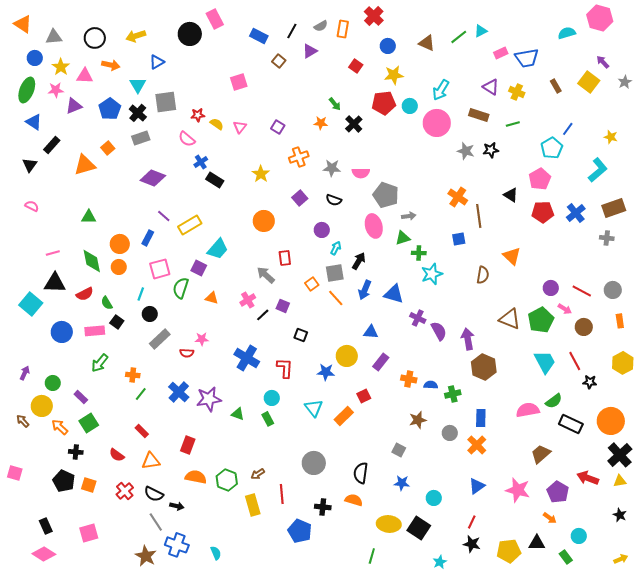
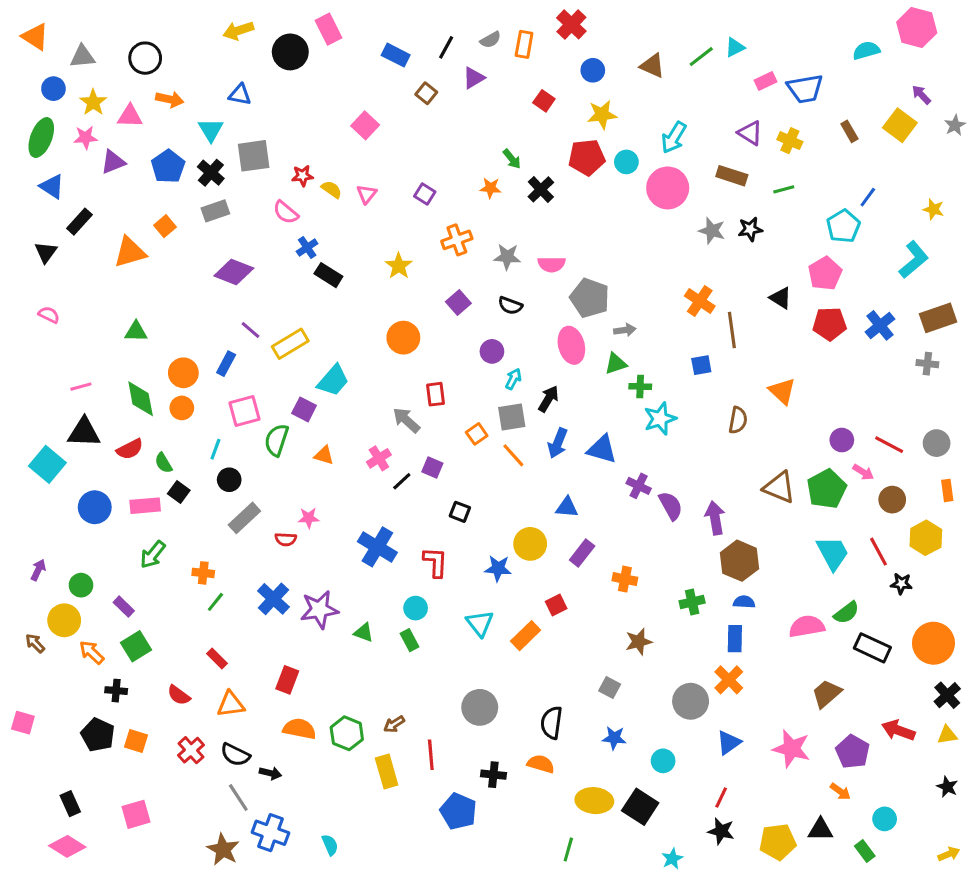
yellow arrow: (136, 36) -> (238, 31), moved
blue triangle: (157, 62) -> (240, 95), turned 42
pink square: (239, 82) -> (365, 125), turned -30
yellow hexagon: (623, 363) -> (926, 538), moved
blue semicircle: (431, 385) -> (744, 602), moved
gray circle: (450, 433) -> (691, 701), moved, size x1.5
black cross: (620, 455) -> (947, 695), size x0.7

